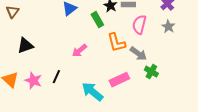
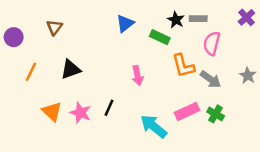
green rectangle: (97, 20) -> (160, 37), turned -35
gray star: (168, 27) -> (248, 76), moved
pink arrow: (79, 51) -> (137, 76), turned -63
green cross: (151, 72) -> (216, 114), moved

